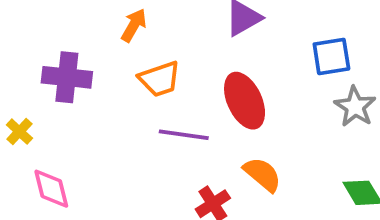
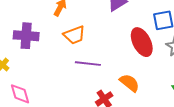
red ellipse: (245, 101) -> (142, 42), moved

